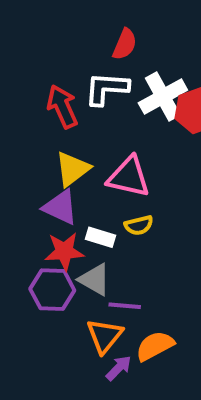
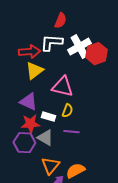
red arrow: (62, 107) -> (29, 52), turned 110
yellow triangle: (72, 169) -> (34, 71), moved
yellow semicircle: (139, 225) -> (67, 111), turned -56
purple line: (125, 306) -> (71, 132), moved

